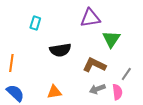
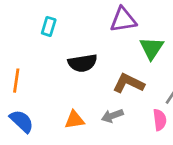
gray arrow: (97, 89) -> (112, 116), moved

